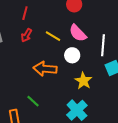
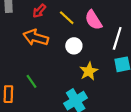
white circle: (72, 55) -> (74, 46), moved
orange arrow: (45, 69) -> (36, 38), moved

